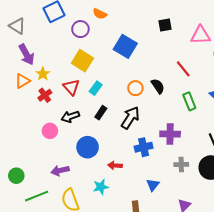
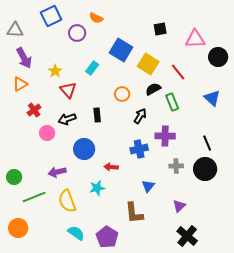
gray triangle: (17, 26) -> (15, 30), turned -30
yellow square: (82, 61) -> (148, 64), moved
yellow star: (43, 74) -> (55, 71), moved
black semicircle: (158, 86) -> (153, 89), turned -84
cyan rectangle: (96, 88) -> (92, 68), moved
orange circle: (135, 88) -> (122, 94), moved
red cross: (45, 95) -> (34, 110), moved
green rectangle: (189, 101) -> (172, 102), moved
black rectangle: (101, 113) -> (97, 115), turned -40
black arrow: (130, 118) -> (140, 116), moved, size x0.7

